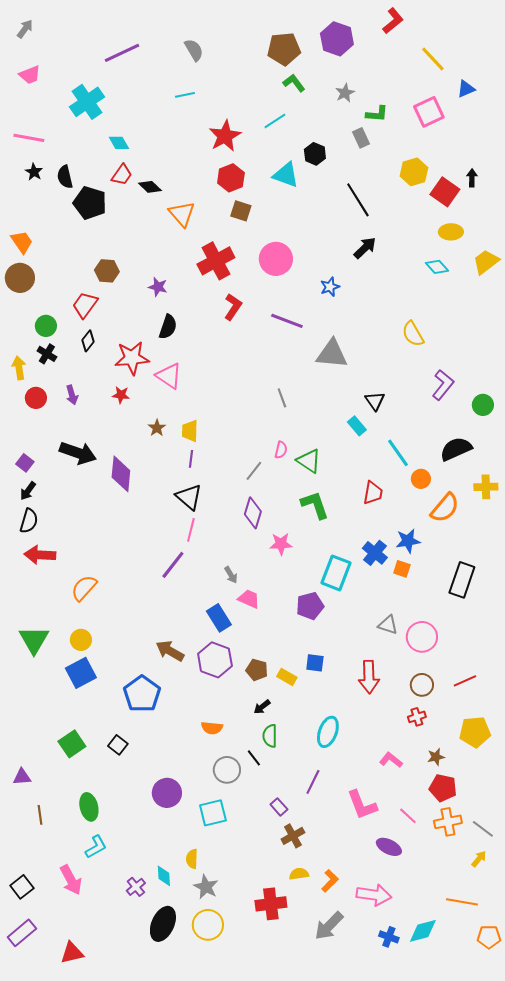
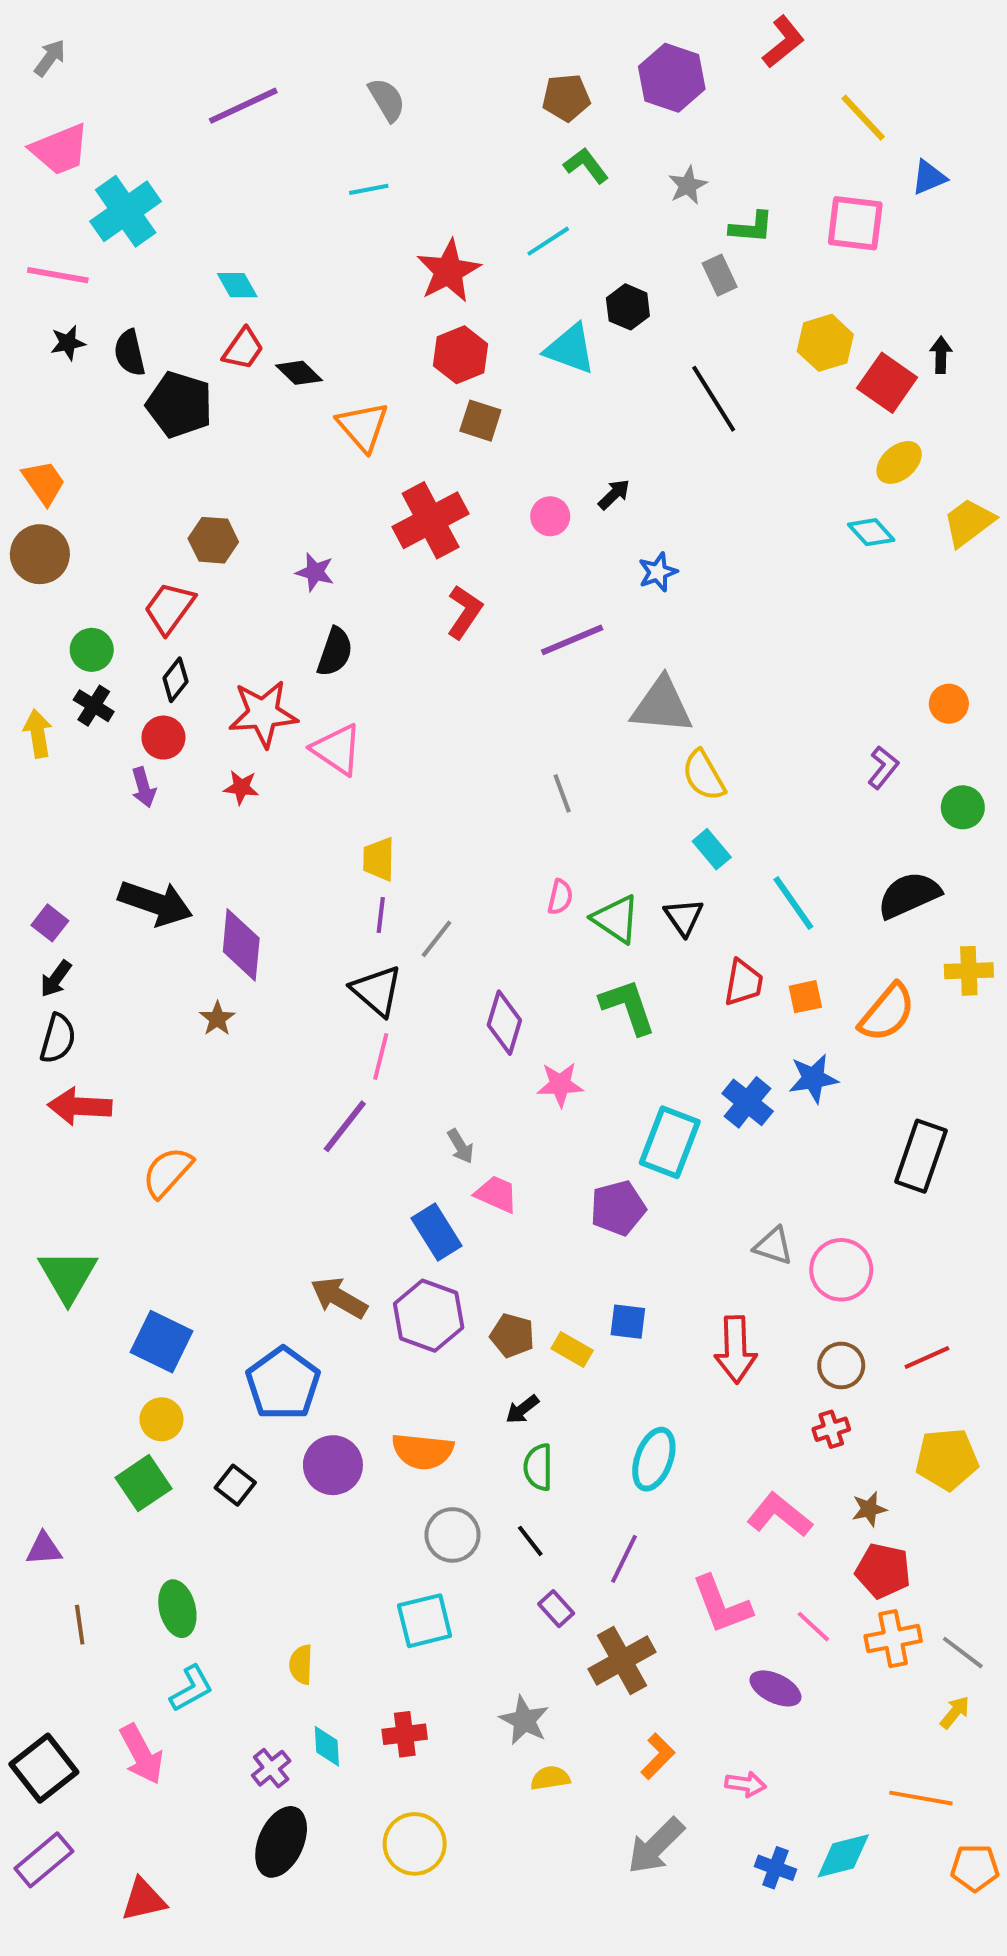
brown pentagon: (284, 49) -> (566, 98), size x0.7
pink trapezoid: (30, 75) -> (60, 150), size x1.4
cyan cross: (87, 102) -> (126, 211), moved
pink square: (429, 112) -> (855, 223), turned 32
black star: (34, 172) -> (68, 343), turned 30
yellow ellipse: (451, 232) -> (899, 462), turned -40
black arrow: (365, 248) -> (614, 494), moved, size x0.7
pink circle: (276, 259) -> (550, 516), size x0.6
purple line: (287, 321) -> (572, 640), turned -44
yellow semicircle: (413, 334) -> (704, 775), moved
purple L-shape: (443, 385) -> (883, 767), size x0.7
red circle: (36, 398) -> (163, 738), moved
black triangle: (375, 401) -> (684, 917), moved
brown star: (157, 428) -> (217, 1019), moved
gray line: (254, 471) -> (437, 939), moved
orange circle: (421, 479) -> (949, 704), moved
orange square: (402, 569) -> (805, 997), moved, turned -30
yellow circle: (81, 640) -> (161, 1419), moved
blue square: (81, 673) -> (161, 1342), turned -36
orange semicircle: (212, 728) -> (423, 1451), size x1.4
black line: (254, 758) -> (530, 1541), moved
pink L-shape: (391, 760) -> (779, 1515), size x1.4
purple circle: (167, 793) -> (333, 1465), moved
brown cross: (293, 836) -> (622, 1661), moved, size x1.4
yellow semicircle: (192, 859) -> (301, 1664), moved
yellow semicircle: (299, 874) -> (550, 1778), moved
black square: (22, 887) -> (44, 1768), size x1.4
gray star: (206, 887) -> (524, 1720), moved
pink arrow: (374, 895) -> (746, 1784), size x0.6
red cross: (271, 904) -> (405, 1734), moved, size x0.7
black ellipse: (163, 924) -> (281, 1842), moved

